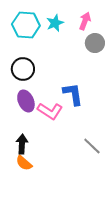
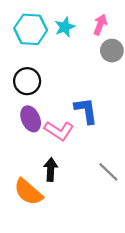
black arrow: (22, 144) -> (51, 170), moved
orange semicircle: (24, 163) -> (28, 192), size x1.5

